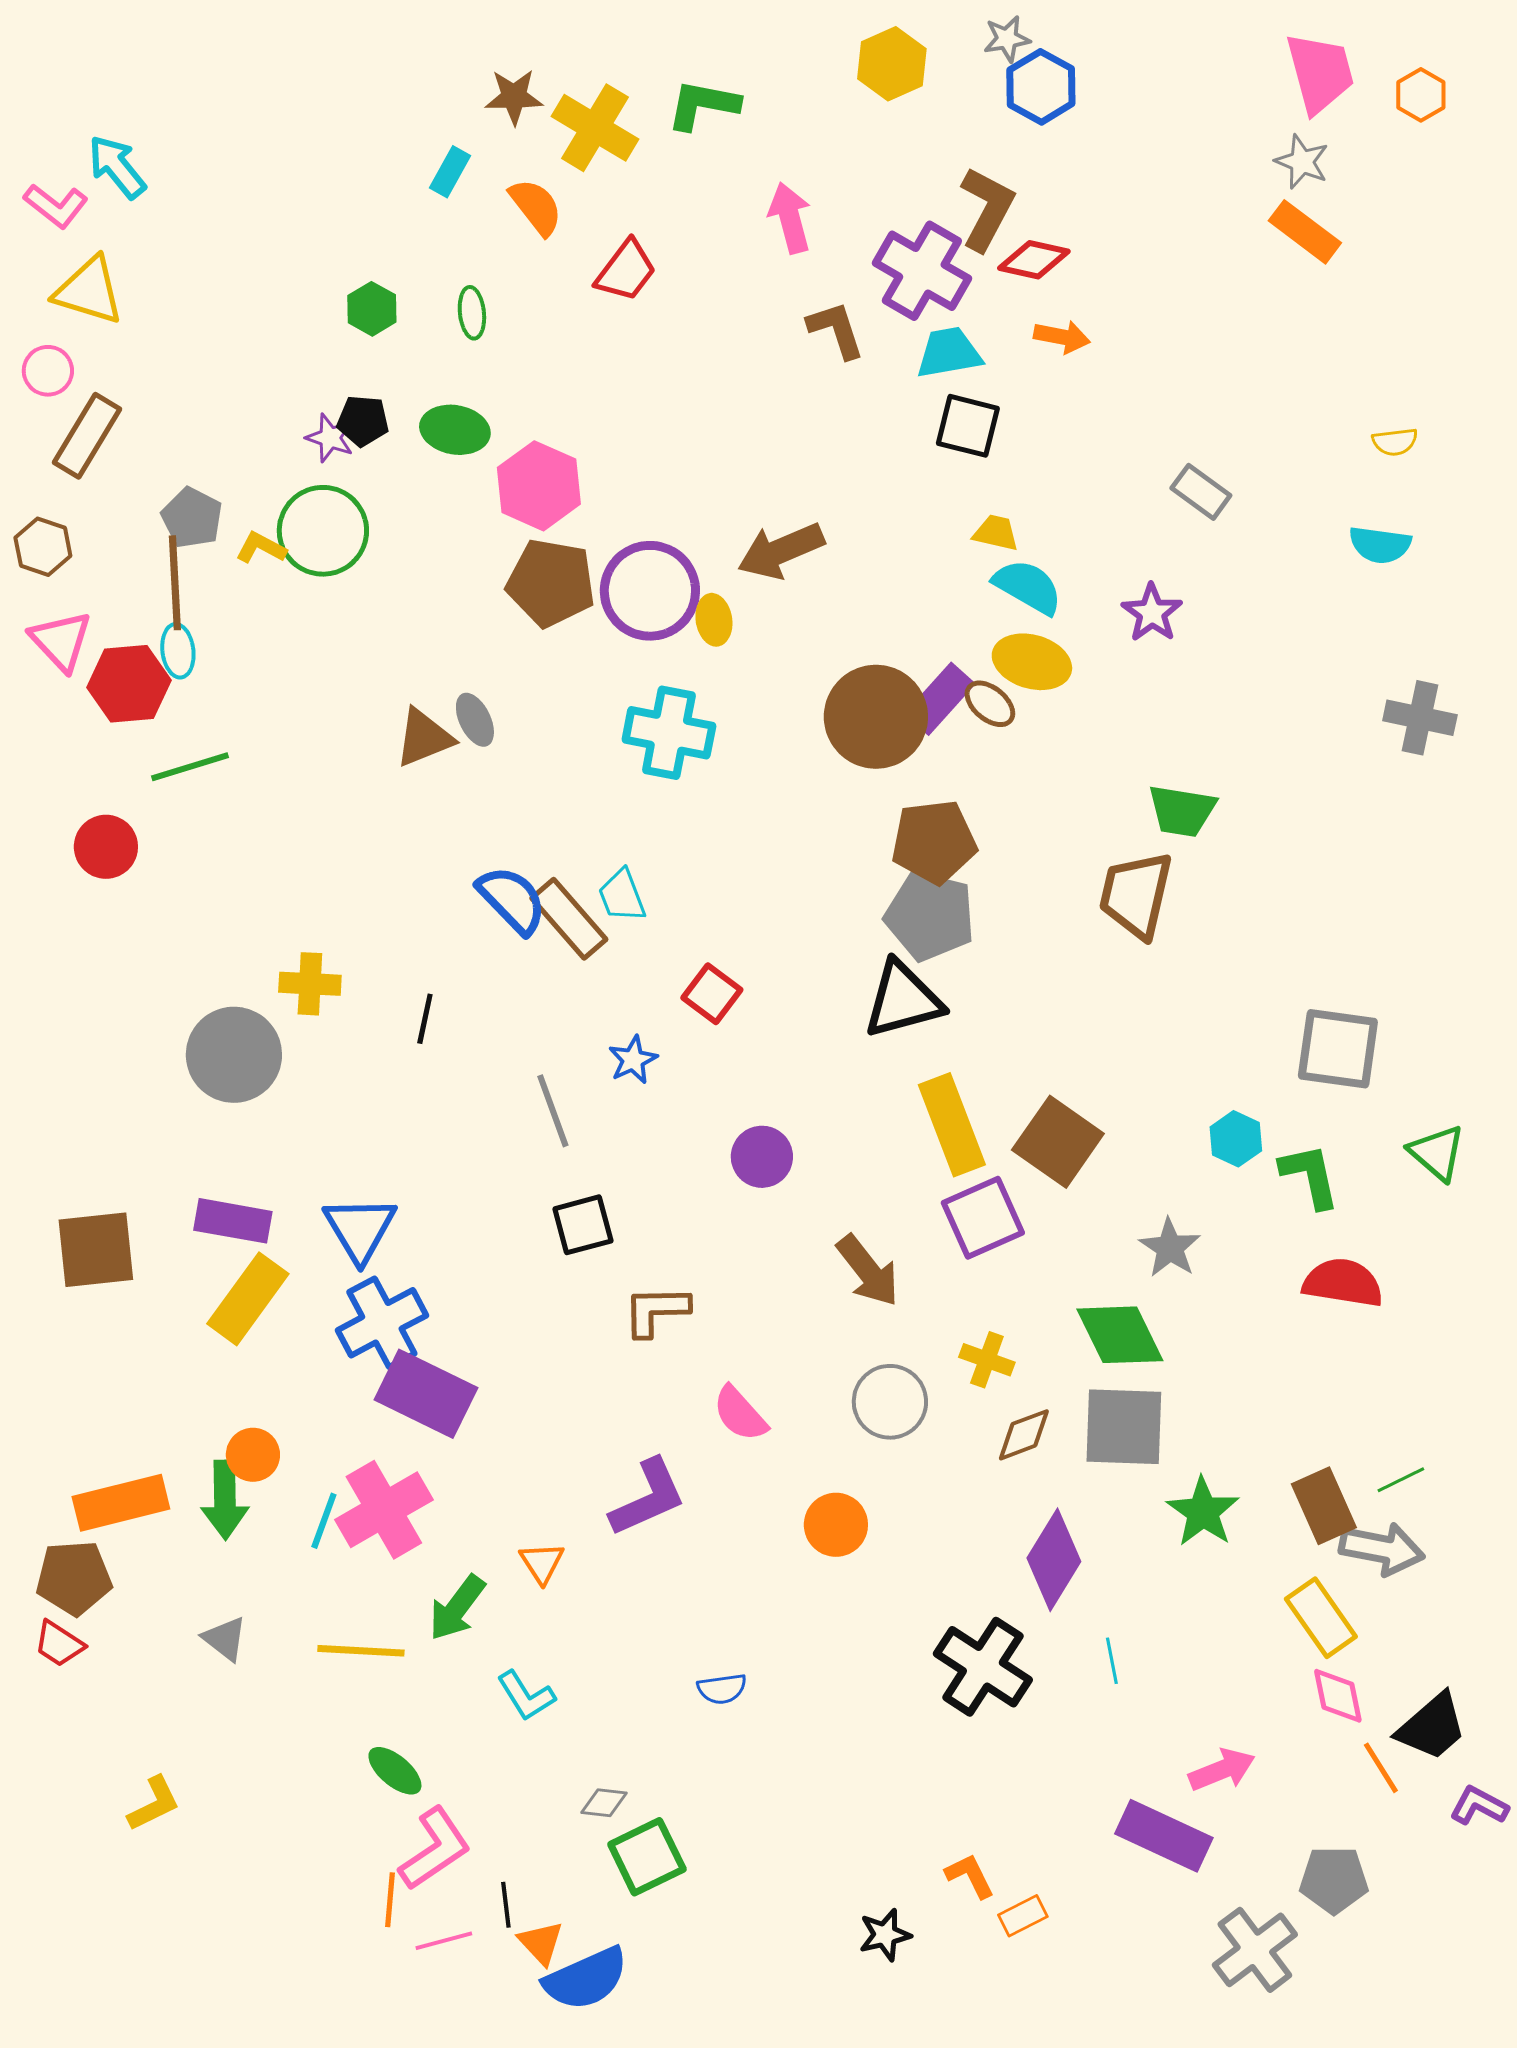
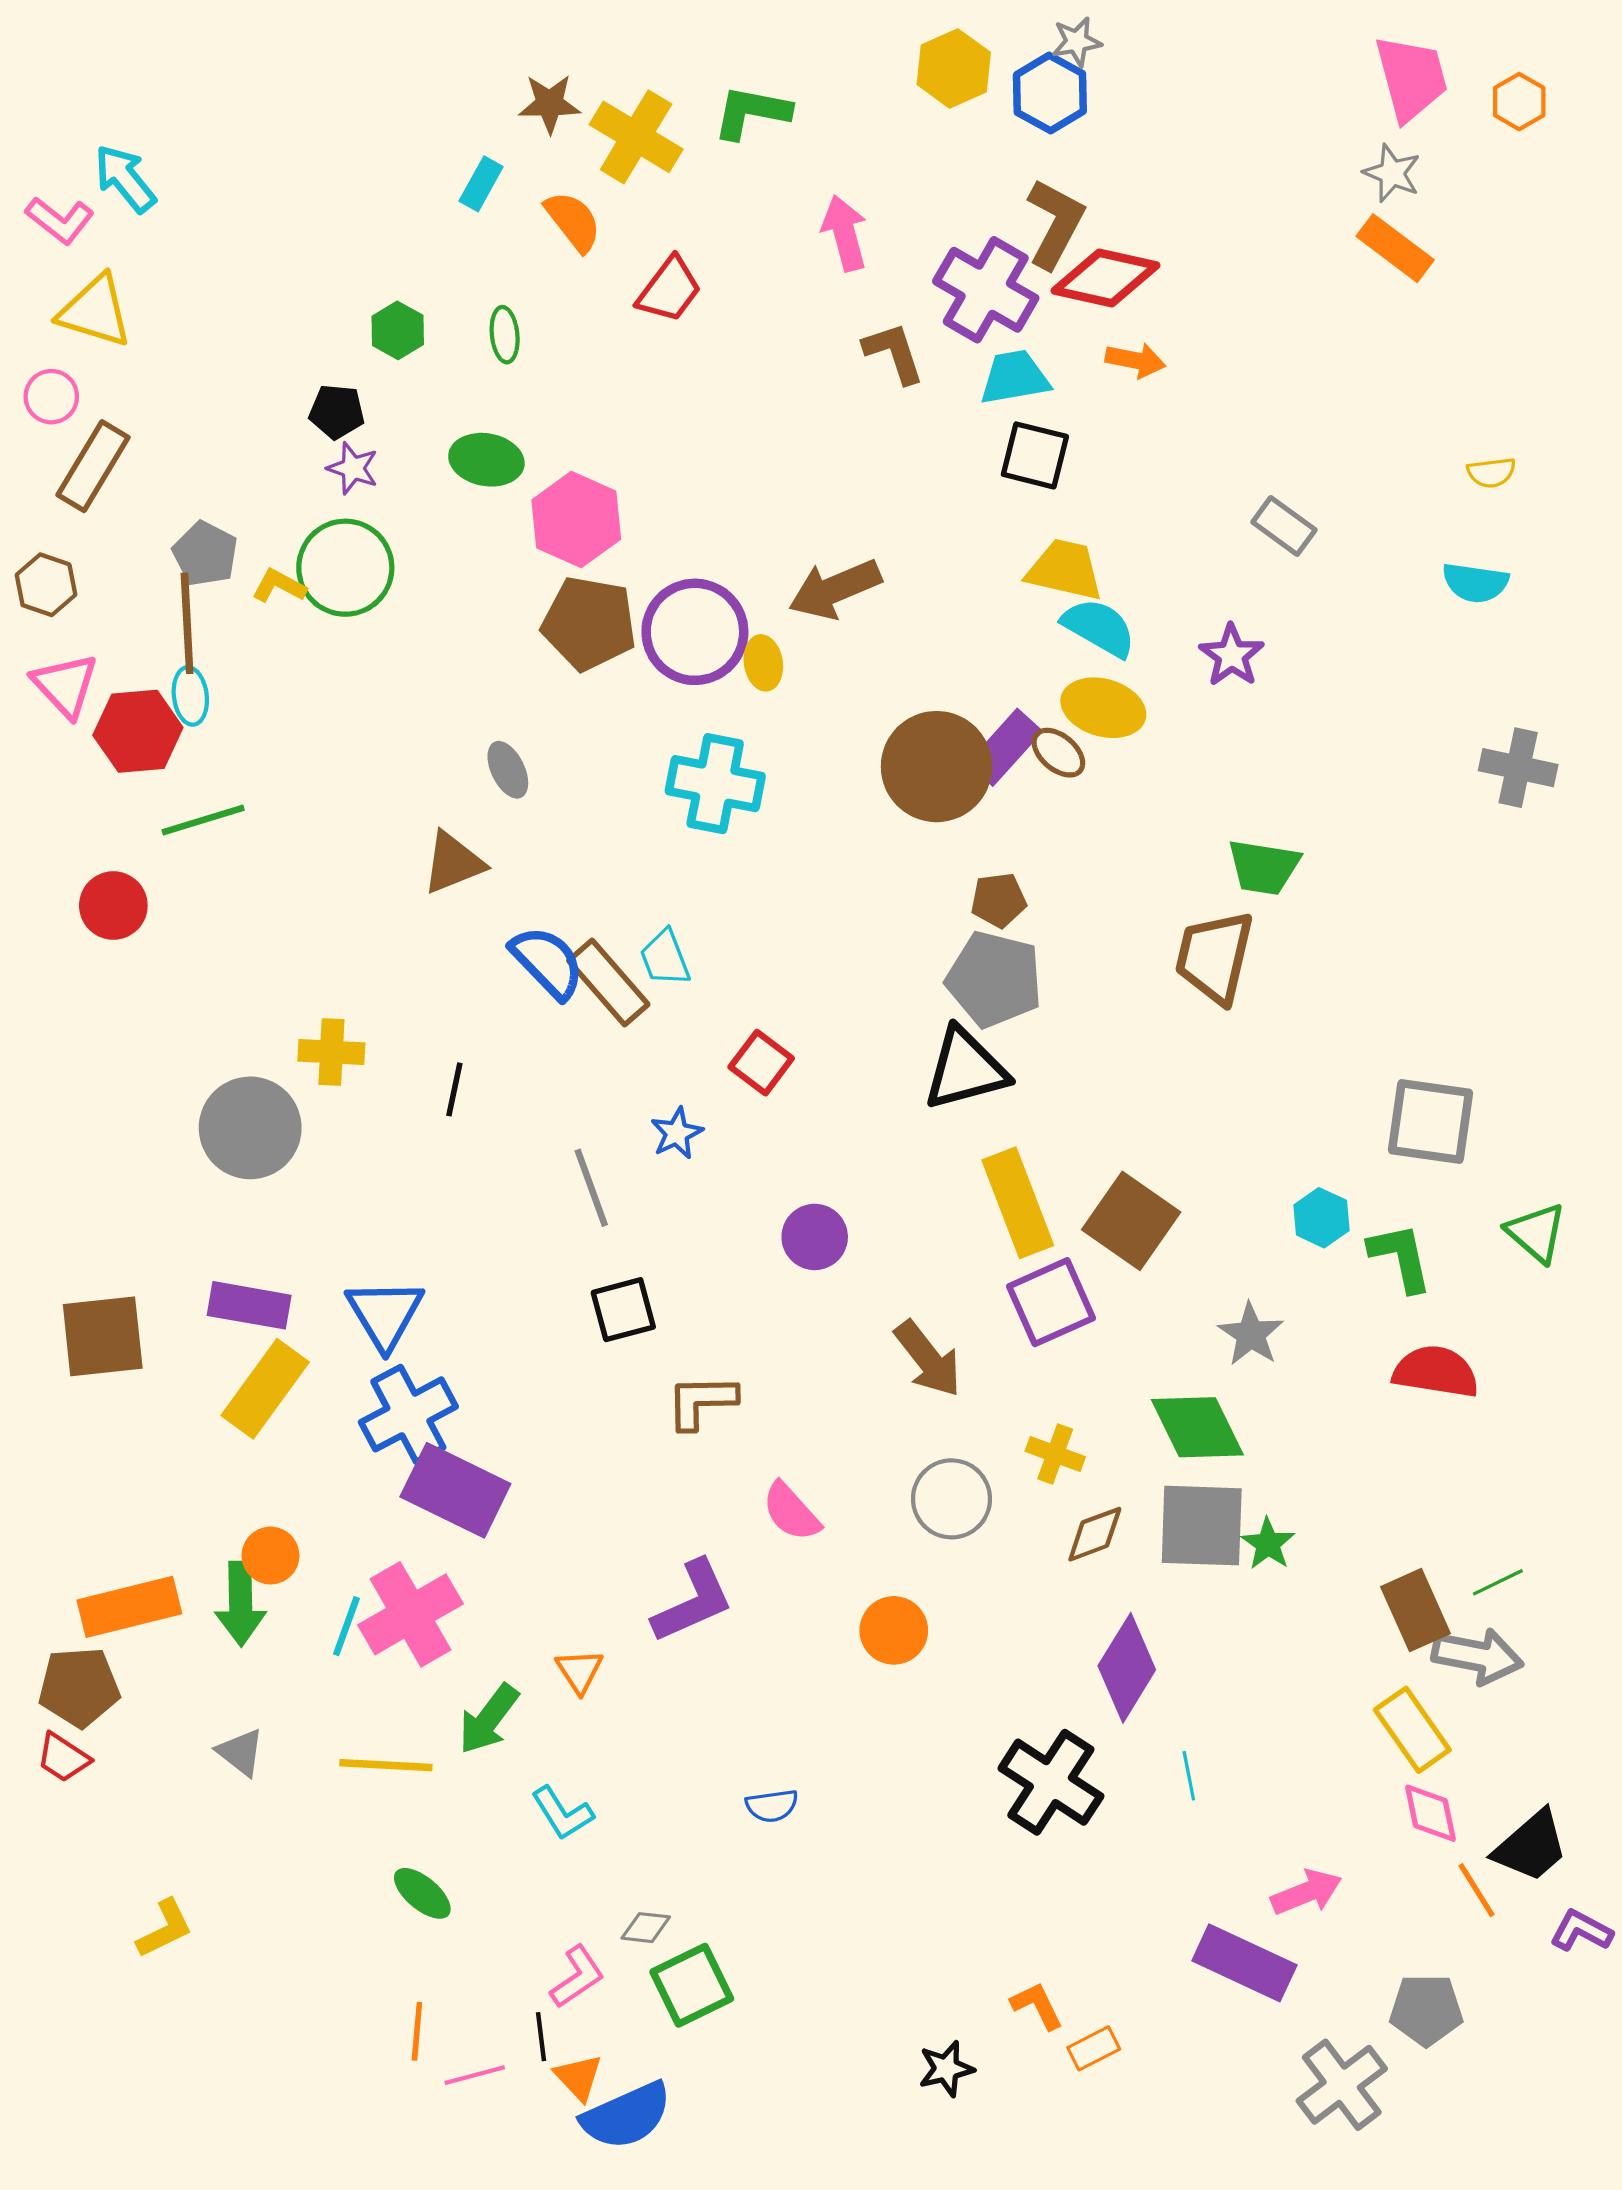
blue hexagon: (1041, 87) -> (1050, 93), moved
red diamond: (1034, 260) -> (1105, 278), size x1.4
black pentagon: (363, 421) -> (337, 412), moved
yellow trapezoid: (996, 533) -> (1065, 570), size x1.6
brown triangle: (424, 738) -> (453, 863), moved
brown pentagon: (934, 842) -> (999, 900), size x0.6
green star: (1203, 1512) -> (1268, 1544), moved, size x0.7
pink L-shape: (435, 1849) -> (577, 1977), moved, size x0.7

